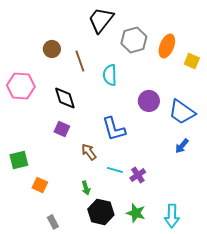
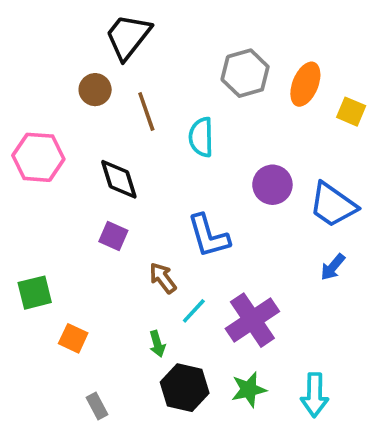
black trapezoid: (101, 20) -> (128, 37), moved
cyan line: (115, 170) -> (194, 311), moved, turned -63
purple cross: (138, 175) -> (252, 320), size x1.8
green star: (136, 213) -> (249, 390), turned -30

